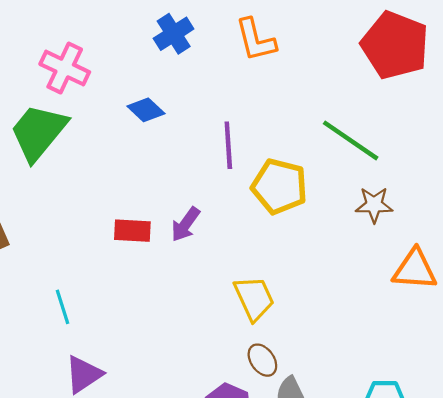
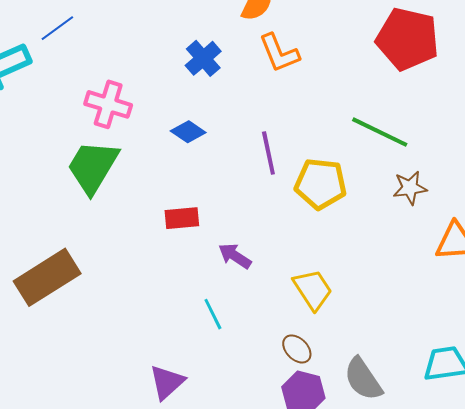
purple arrow: (185, 224) -> (235, 256), moved, turned 96
red rectangle: (132, 231) -> (182, 218), moved
cyan line: (63, 307) -> (213, 314), moved
brown ellipse: (262, 360) -> (297, 349), moved

